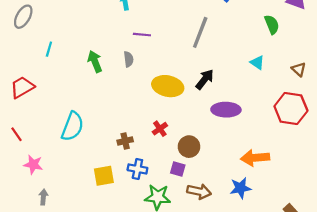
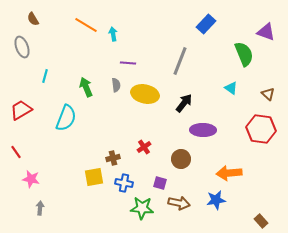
gray ellipse: (23, 17) -> (22, 47), turned -50
green semicircle: (272, 25) -> (244, 54), size x1.4
yellow ellipse: (168, 86) -> (145, 94), moved
cyan semicircle: (73, 126) -> (66, 118), moved
brown circle: (189, 147) -> (181, 159), moved
yellow square: (104, 176) -> (94, 177), moved

